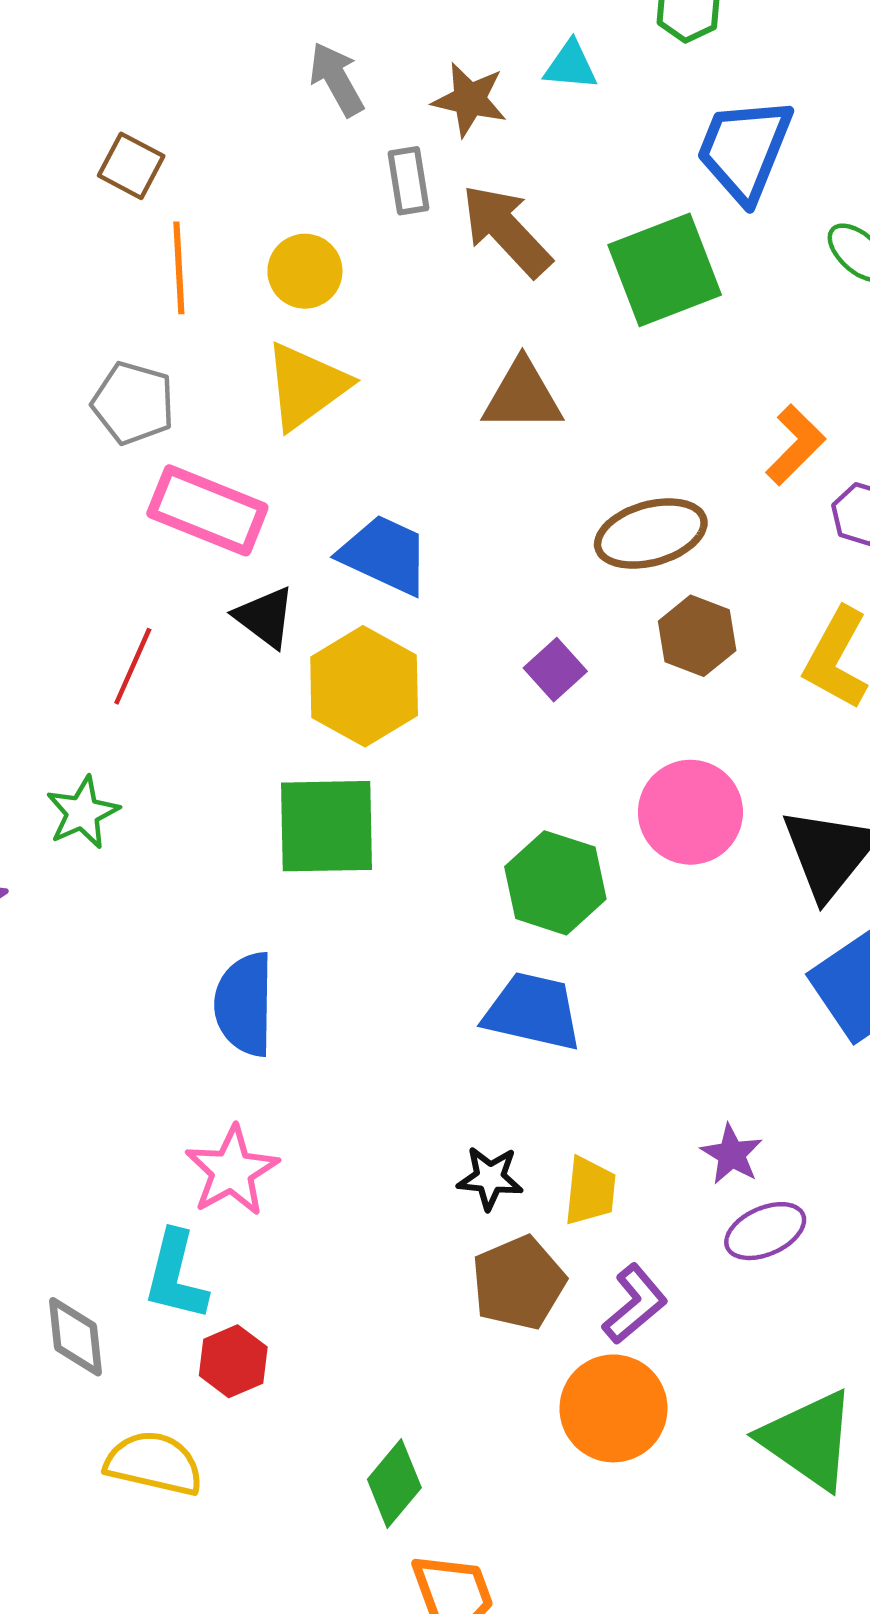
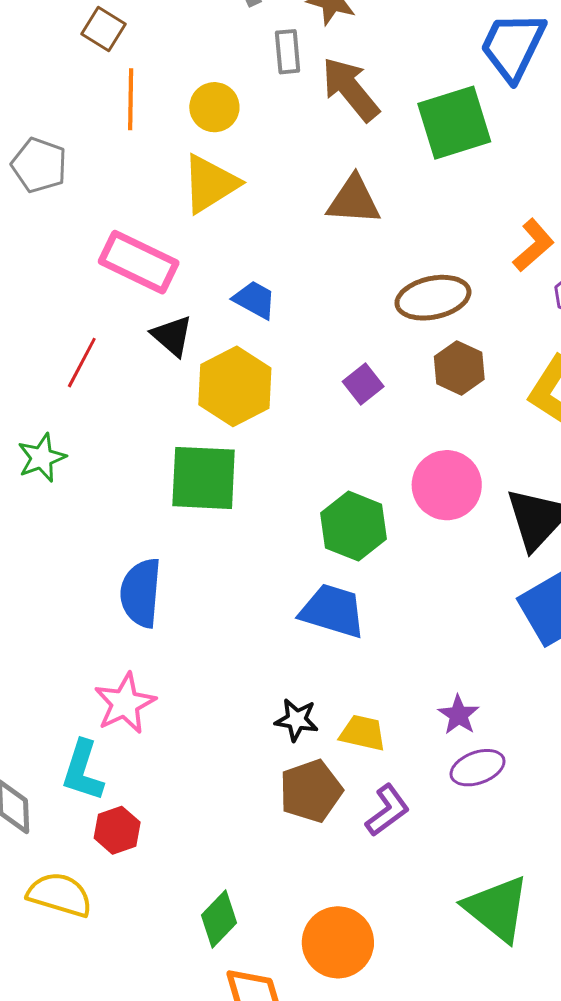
gray pentagon: (133, 403) -> (39, 165), moved
blue trapezoid: (385, 555) -> (255, 300), size x0.7
yellow trapezoid: (590, 1191) -> (363, 733), turned -87
orange circle: (614, 1408) -> (338, 942), moved

